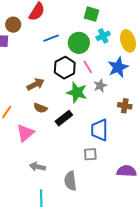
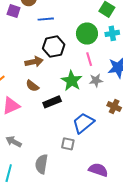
blue line: (51, 38) -> (46, 19), moved
black hexagon: (65, 68) -> (54, 47), moved
blue trapezoid: (99, 130) -> (83, 123), turned 35

